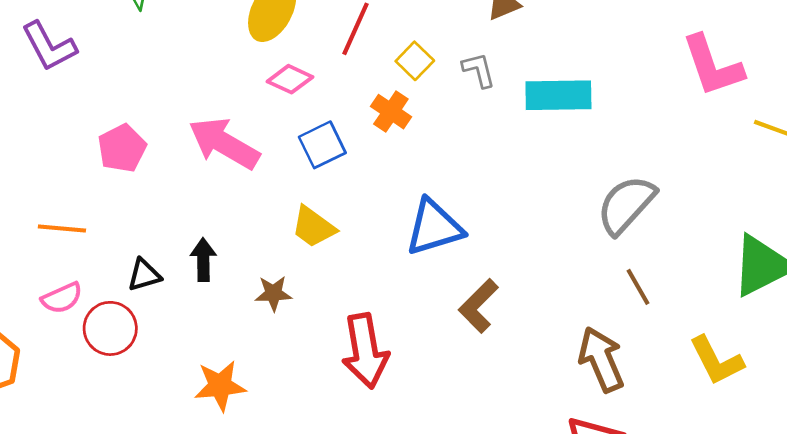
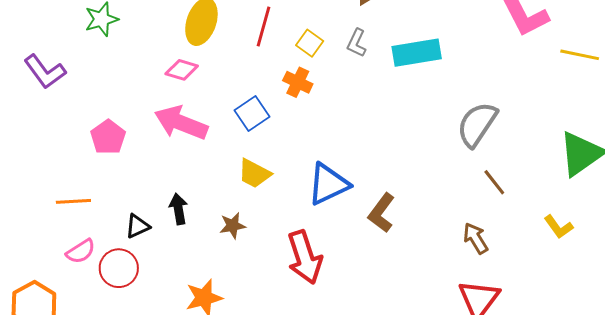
gray L-shape: (479, 70) -> (357, 43), turned -132
pink diamond: (290, 79) -> (182, 70), moved
blue triangle: (434, 227) -> (328, 184), moved
brown arrow: (601, 359) -> (476, 238), size x0.7
yellow L-shape: (716, 361) -> (559, 227), size x0.7

